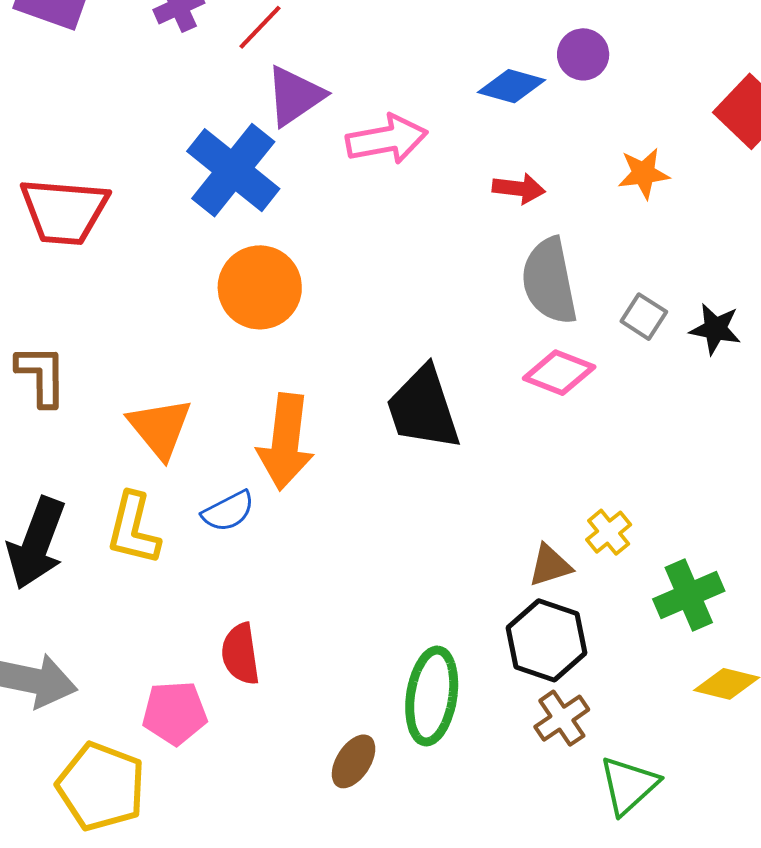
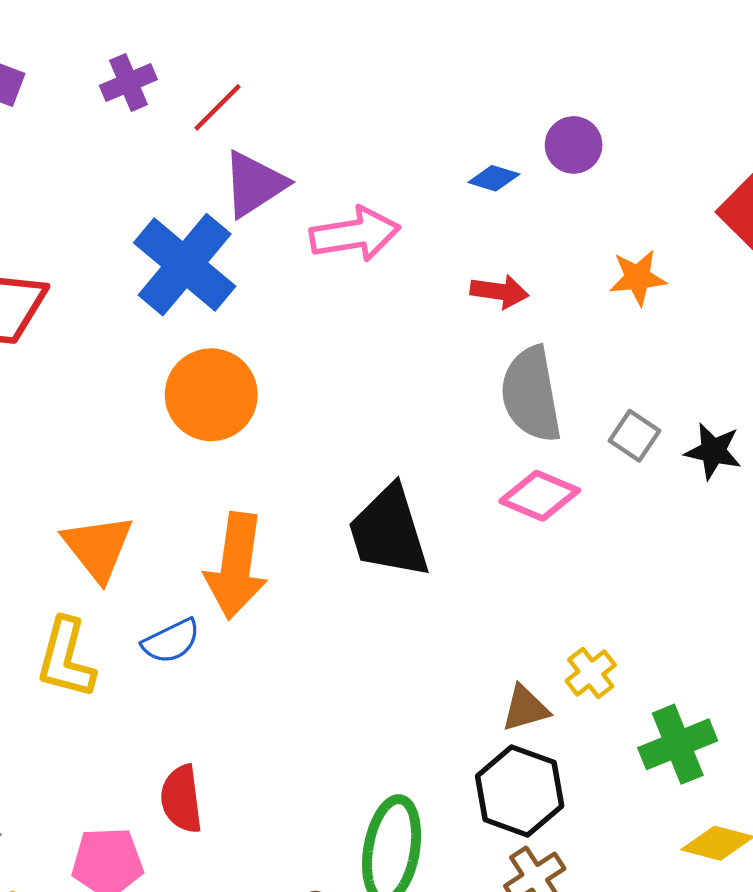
blue diamond: (512, 86) -> (494, 178), size x0.7

